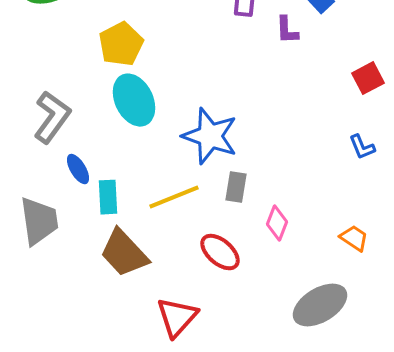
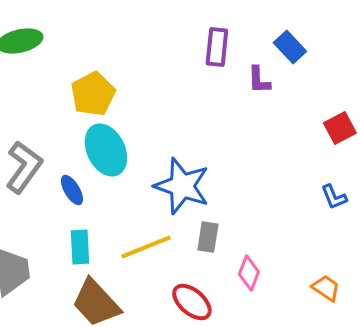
blue ellipse: (78, 169) -> (72, 190), moved

